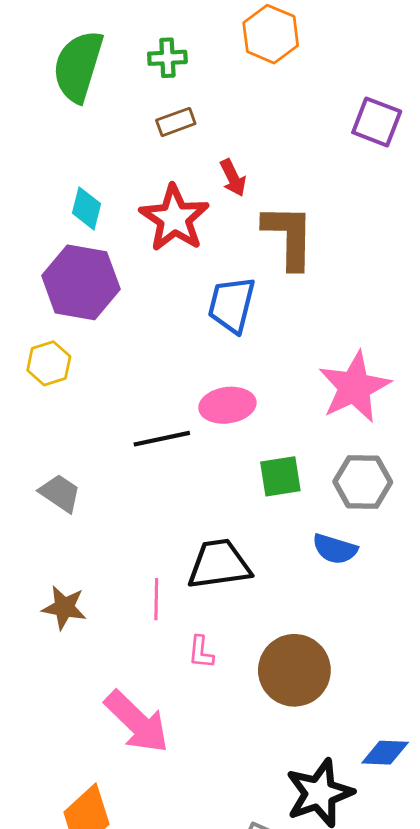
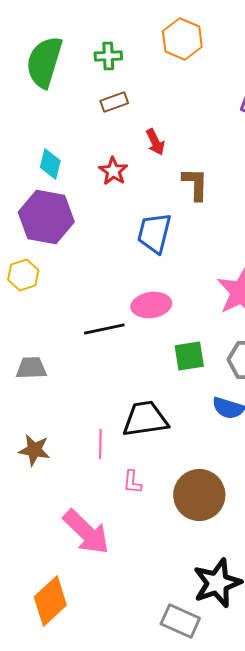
red star: (174, 218) -> (113, 171), size x0.6
brown L-shape: (289, 236) -> (195, 184), size x0.7
gray trapezoid: (60, 493) -> (31, 368), turned -36

